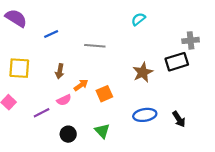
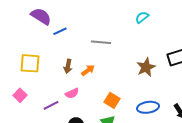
purple semicircle: (16, 18) -> (41, 16), moved
orange arrow: (81, 85) -> (88, 70), moved
orange square: (104, 94) -> (112, 100), moved, turned -35

